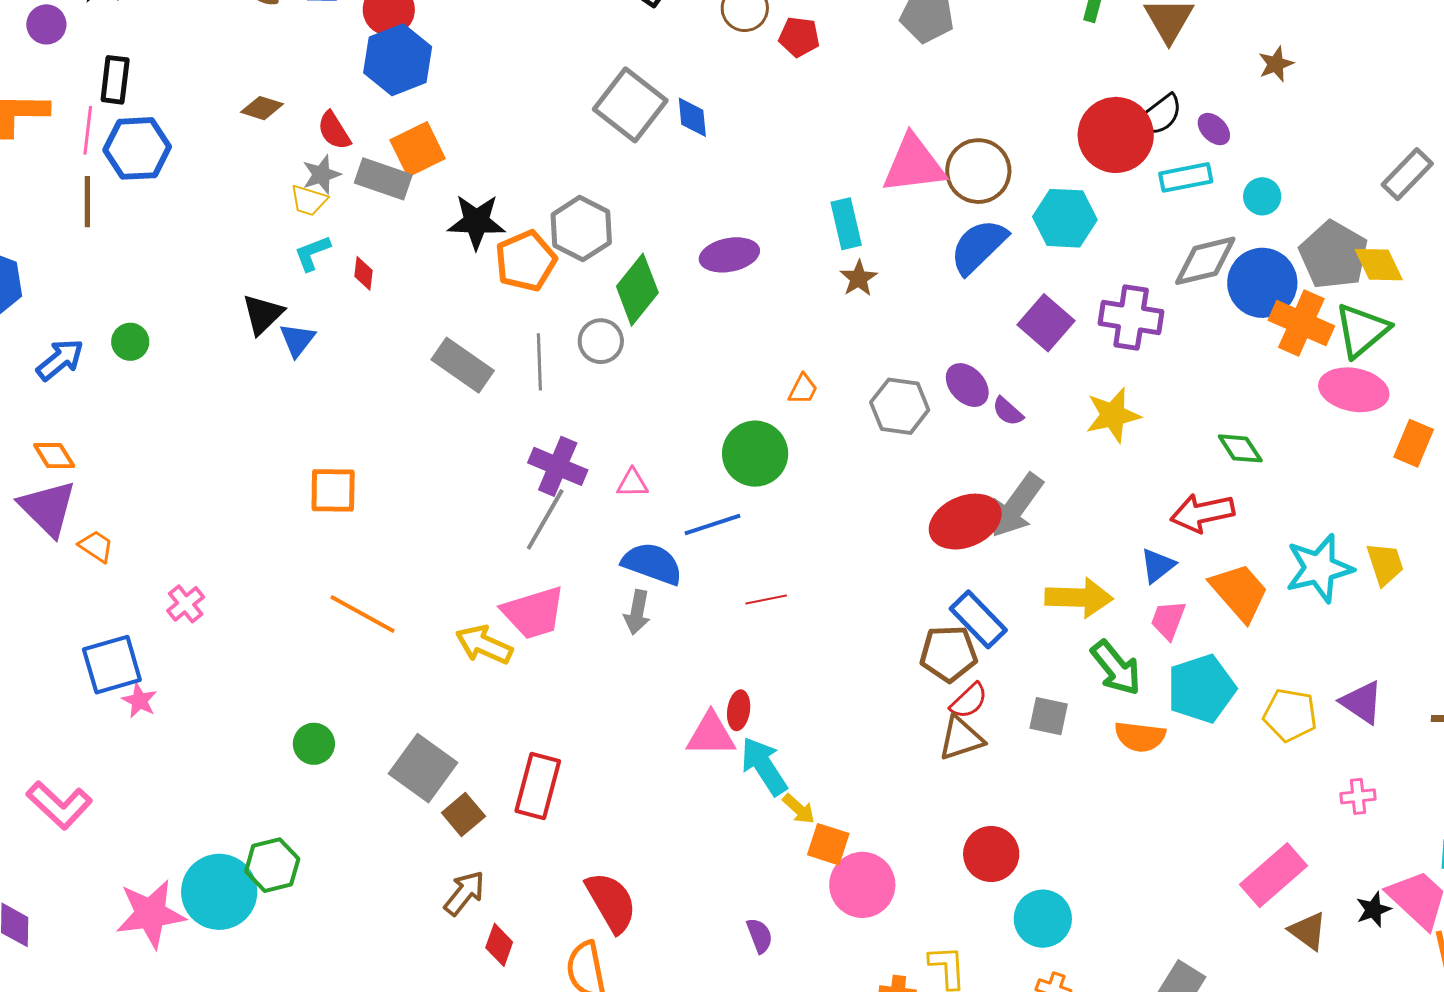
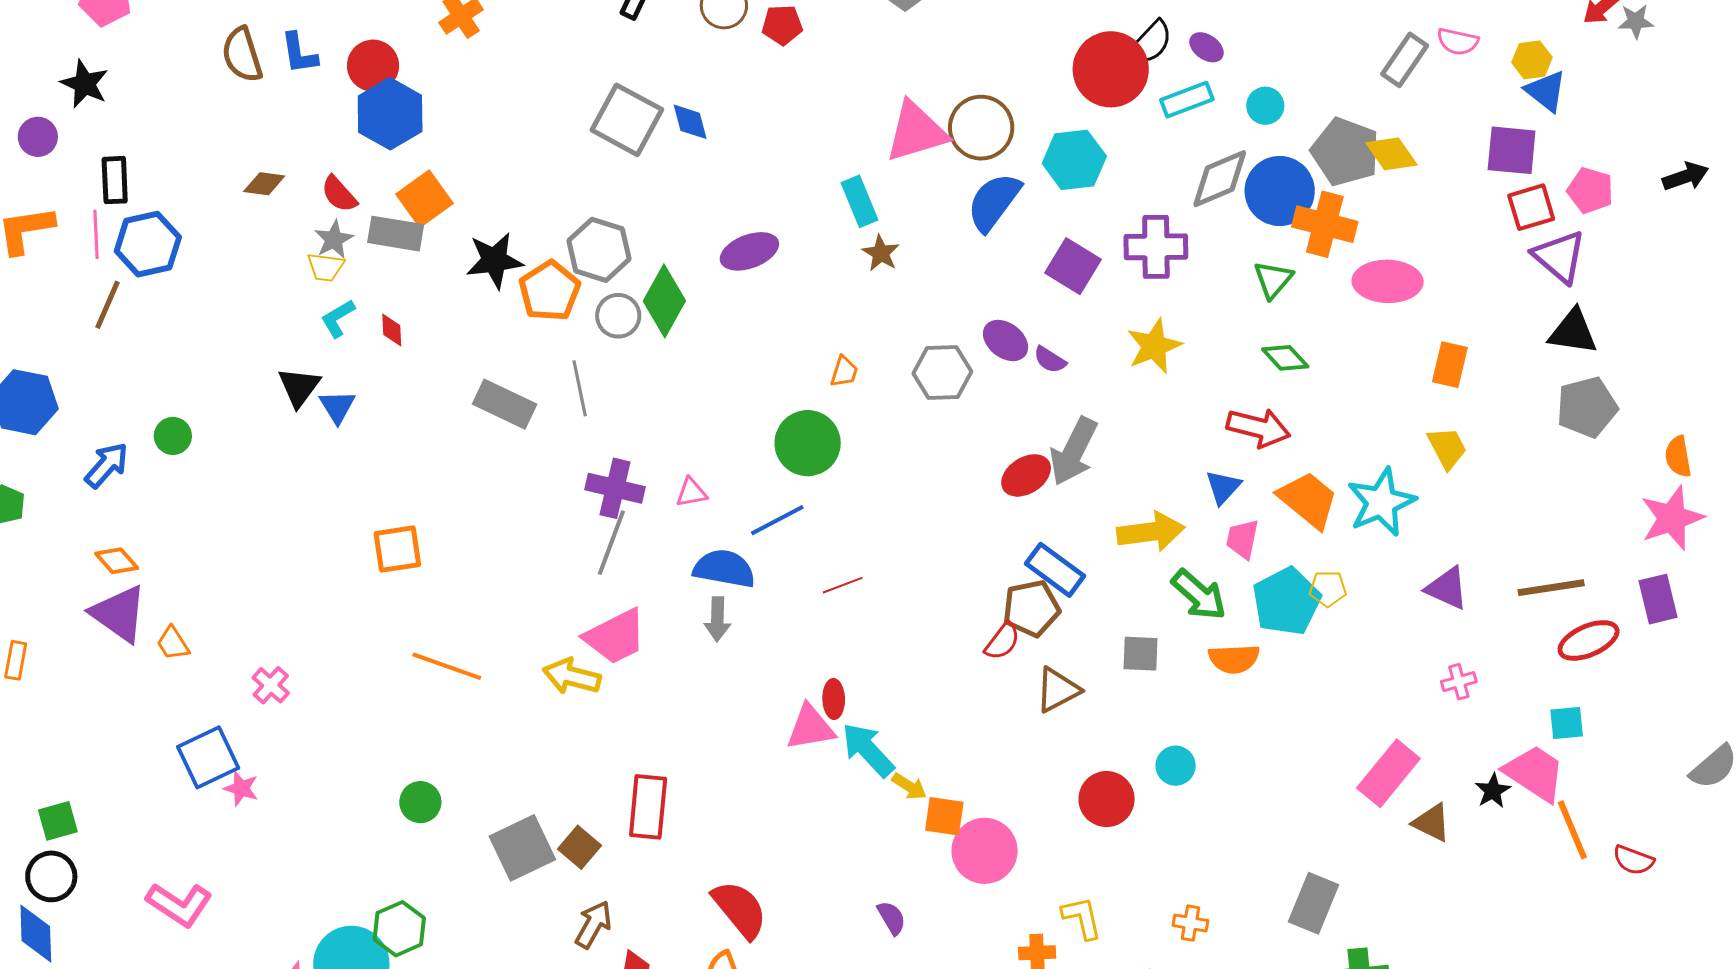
brown line: (87, 202) -> (108, 305), turned 33
green triangle: (1362, 330) -> (1273, 280), moved, size x0.7
gray circle: (601, 341) -> (618, 316), moved
orange rectangle: (1414, 443) -> (1450, 365), moved
red arrow: (1202, 513) -> (1258, 428), turned -144
red ellipse: (965, 522) -> (1026, 475), size x0.7
orange trapezoid: (96, 546) -> (173, 643), turned -147
cyan star: (1319, 568) -> (1381, 502), moved
red semicircle: (969, 701) -> (1002, 641), moved
yellow pentagon: (1290, 715) -> (1328, 589), moved, size x0.7
gray square: (423, 768) -> (522, 848), moved, turned 38
cyan circle: (1043, 919) -> (1176, 766), moved, size x0.7

